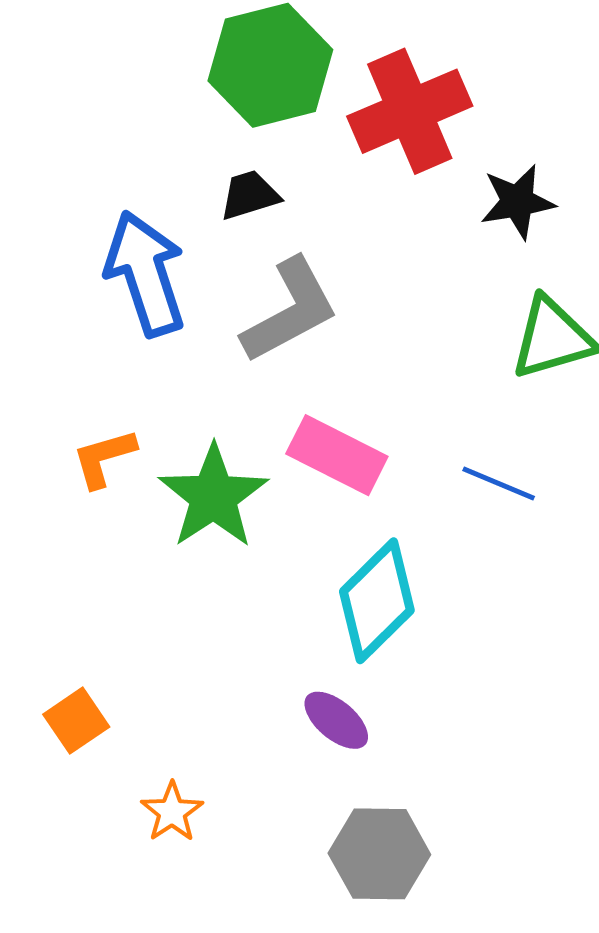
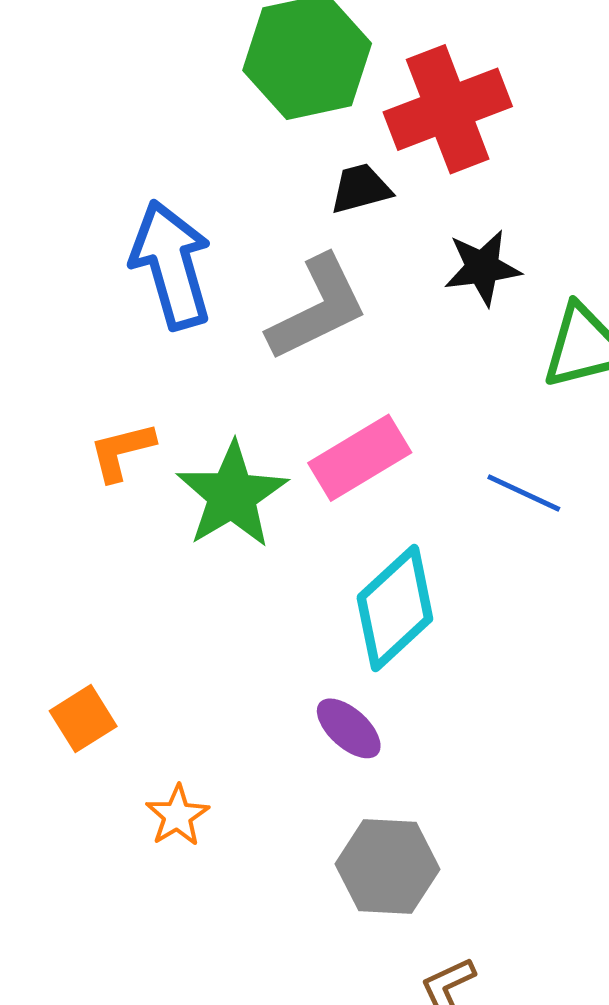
black trapezoid: (250, 195) -> (361, 189), moved
black star: (517, 202) -> (482, 268), moved
pink rectangle: (337, 455) -> (360, 458), turned -60

